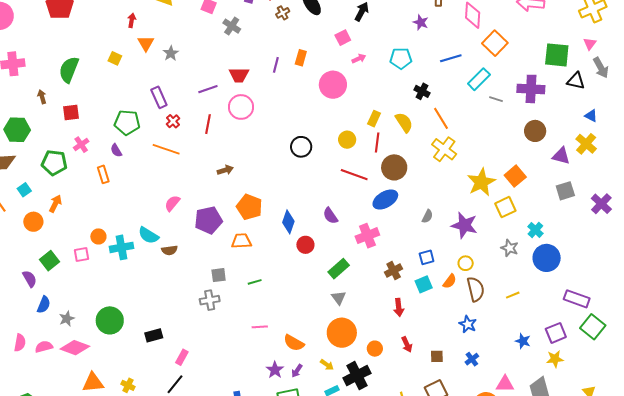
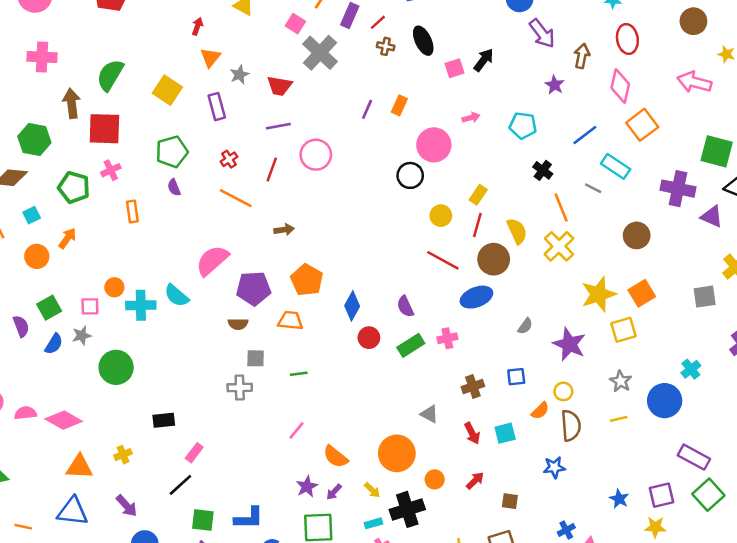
brown cross: (283, 13) -> (386, 46), turned 32
gray cross: (232, 26) -> (320, 53), size x1.6
pink square: (343, 38) -> (454, 68), moved
yellow square: (115, 58) -> (167, 90), moved, size x1.6
blue line: (451, 58) -> (585, 135), turned -30
red trapezoid: (239, 75) -> (279, 86), moved
cyan rectangle: (479, 79) -> (616, 166), turned 70
brown arrow: (42, 97) -> (72, 103), size x1.6
purple rectangle: (159, 97) -> (217, 107), moved
gray line: (496, 99) -> (593, 188), moved
red square: (71, 113) -> (104, 129), size x1.6
green pentagon: (127, 122) -> (172, 152), turned -30
yellow semicircle: (404, 122) -> (517, 231), moved
brown circle: (535, 131) -> (637, 235), moved
black circle: (301, 147) -> (410, 175), moved
orange line: (166, 149) -> (236, 198), moved
purple semicircle: (116, 150) -> (174, 187), moved
purple triangle: (561, 156) -> (712, 217), moved
gray square: (565, 191) -> (705, 297), moved
pink semicircle: (172, 203) -> (212, 260), size x1.6
cyan cross: (535, 230) -> (691, 369), moved
pink cross: (367, 236) -> (447, 338), size x0.7
brown semicircle: (170, 250) -> (238, 324), moved
green rectangle: (339, 269) -> (411, 345), moved
cyan square: (424, 284) -> (505, 433), moved
yellow line: (513, 295) -> (619, 419), moved
gray triangle: (339, 298) -> (429, 414), moved, turned -35
blue semicircle: (44, 305) -> (54, 344), moved
red arrow: (399, 307) -> (472, 433), turned -30
gray star: (67, 319) -> (82, 335), moved
green circle: (110, 320) -> (116, 367), moved
blue star: (468, 324) -> (554, 467), turned 30
pink line: (260, 327) -> (296, 430), turned -56
red arrow: (407, 344) -> (475, 481), turned -119
blue cross: (472, 359) -> (566, 530), moved
yellow cross: (128, 385) -> (123, 455), moved, turned 32

